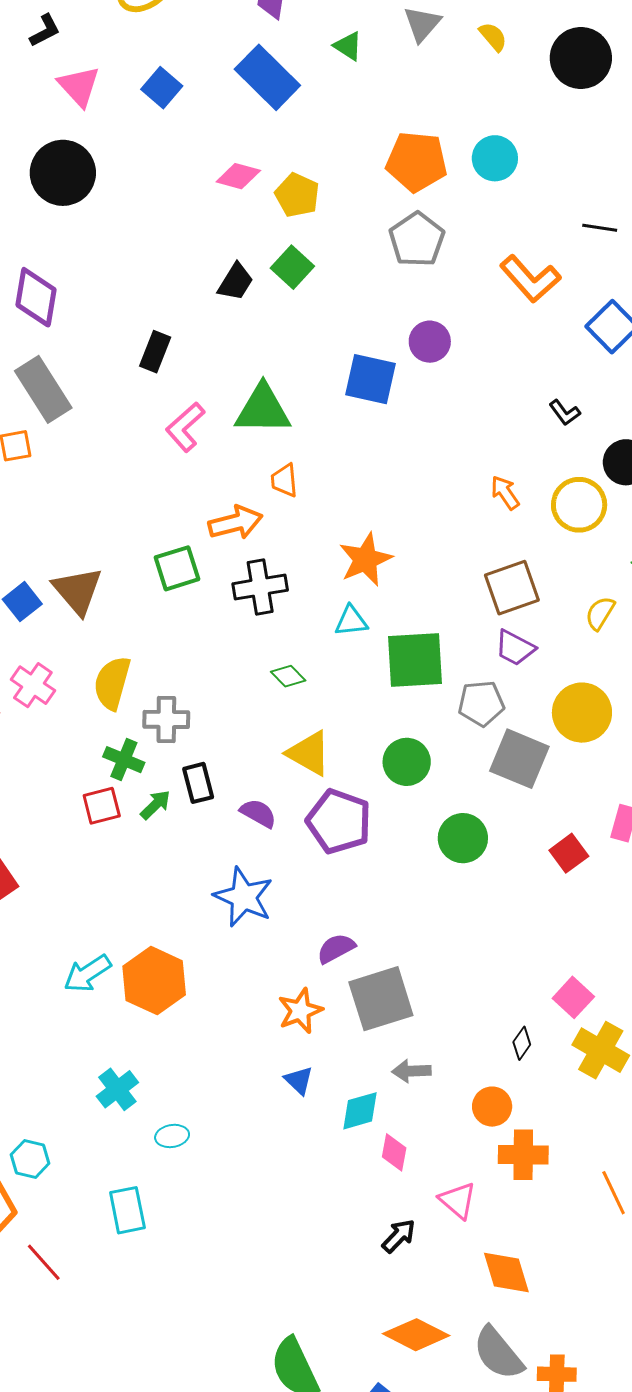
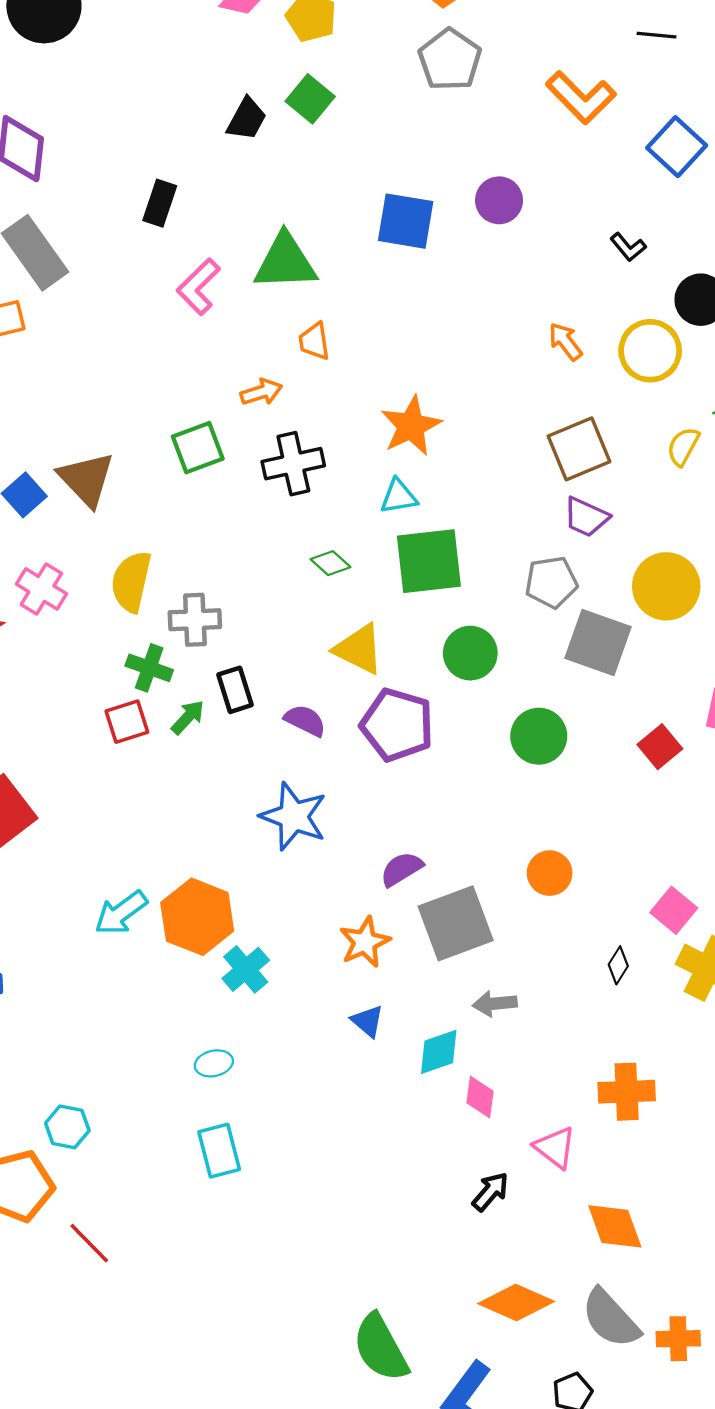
purple circle: (430, 342) -> (499, 200), moved
orange arrow: (236, 523) -> (261, 392), size x0.7
yellow semicircle: (600, 613) -> (683, 446), moved
green square: (415, 660) -> (429, 561), moved
cyan cross: (117, 1089) -> (246, 969), moved
orange circle: (492, 1107) -> (550, 873), moved
cyan ellipse: (172, 1136) -> (214, 1063), moved
cyan rectangle: (127, 1210) -> (219, 1151), moved

